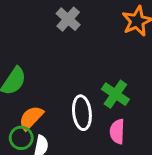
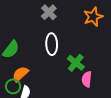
white ellipse: (82, 113) -> (52, 44), moved
pink semicircle: (117, 131) -> (87, 79), moved

